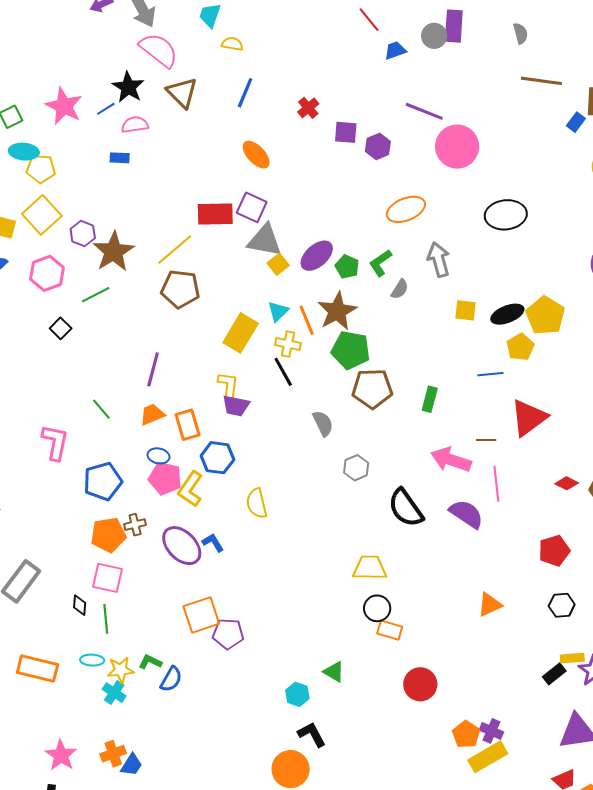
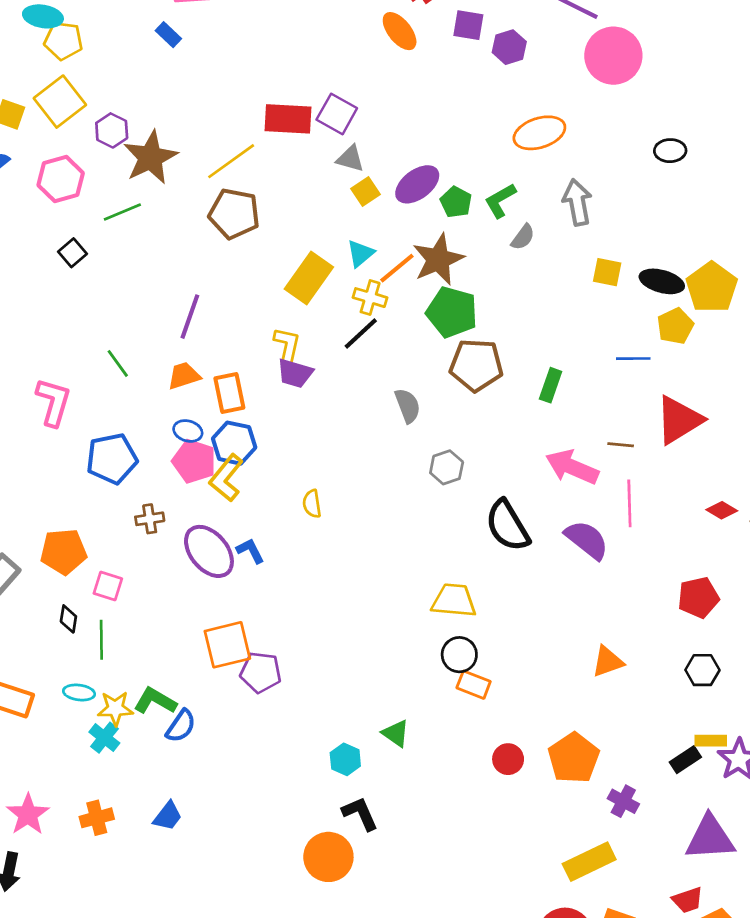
orange ellipse: (256, 155) -> (400, 31), moved
blue rectangle: (120, 158) -> (168, 35), turned 36
black ellipse: (506, 215) -> (670, 151), size x0.6
gray triangle: (265, 240) -> (350, 159), size x0.6
black ellipse: (507, 314) -> (662, 281), turned 32
orange line: (307, 320) -> (397, 268), turned 68
black line: (283, 372) -> (361, 334), turned 72
blue hexagon: (217, 458) -> (234, 443), moved
yellow semicircle: (257, 503) -> (312, 504), size x0.7
orange pentagon: (108, 535) -> (64, 552), moved
pink square: (108, 578) -> (108, 586), size x0.7
green L-shape: (150, 662) -> (155, 701), size x1.4
red circle: (420, 684) -> (508, 759), size x0.7
purple cross: (491, 731) -> (623, 801), moved
orange pentagon: (466, 734) -> (574, 758), moved, size x1.4
blue trapezoid: (131, 765) -> (168, 816), moved

